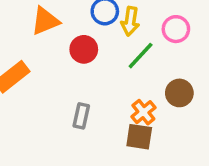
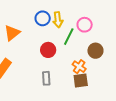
pink circle: (176, 29) -> (85, 25), moved
red circle: (84, 49) -> (48, 50), moved

